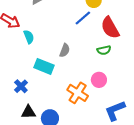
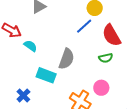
cyan semicircle: (29, 37) -> (30, 46), turned -32
gray semicircle: (65, 50) -> (66, 59), size x1.5

